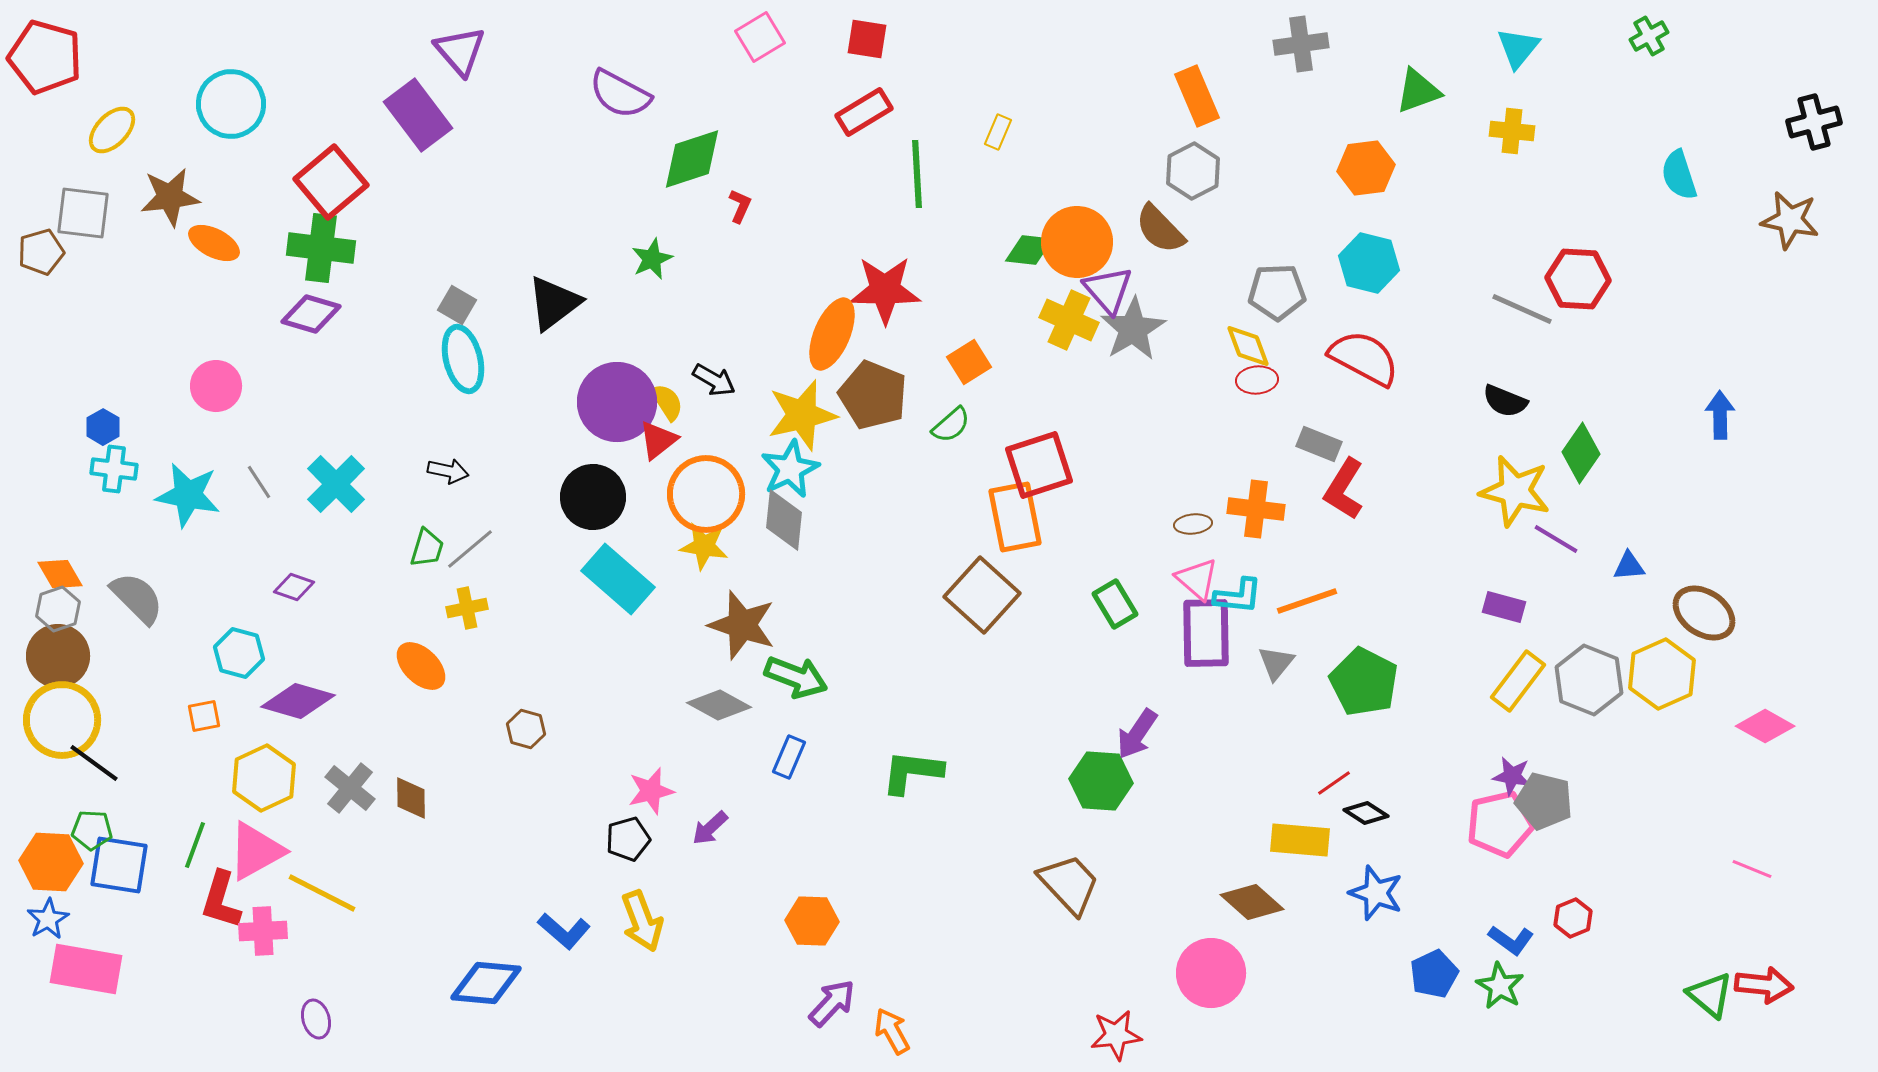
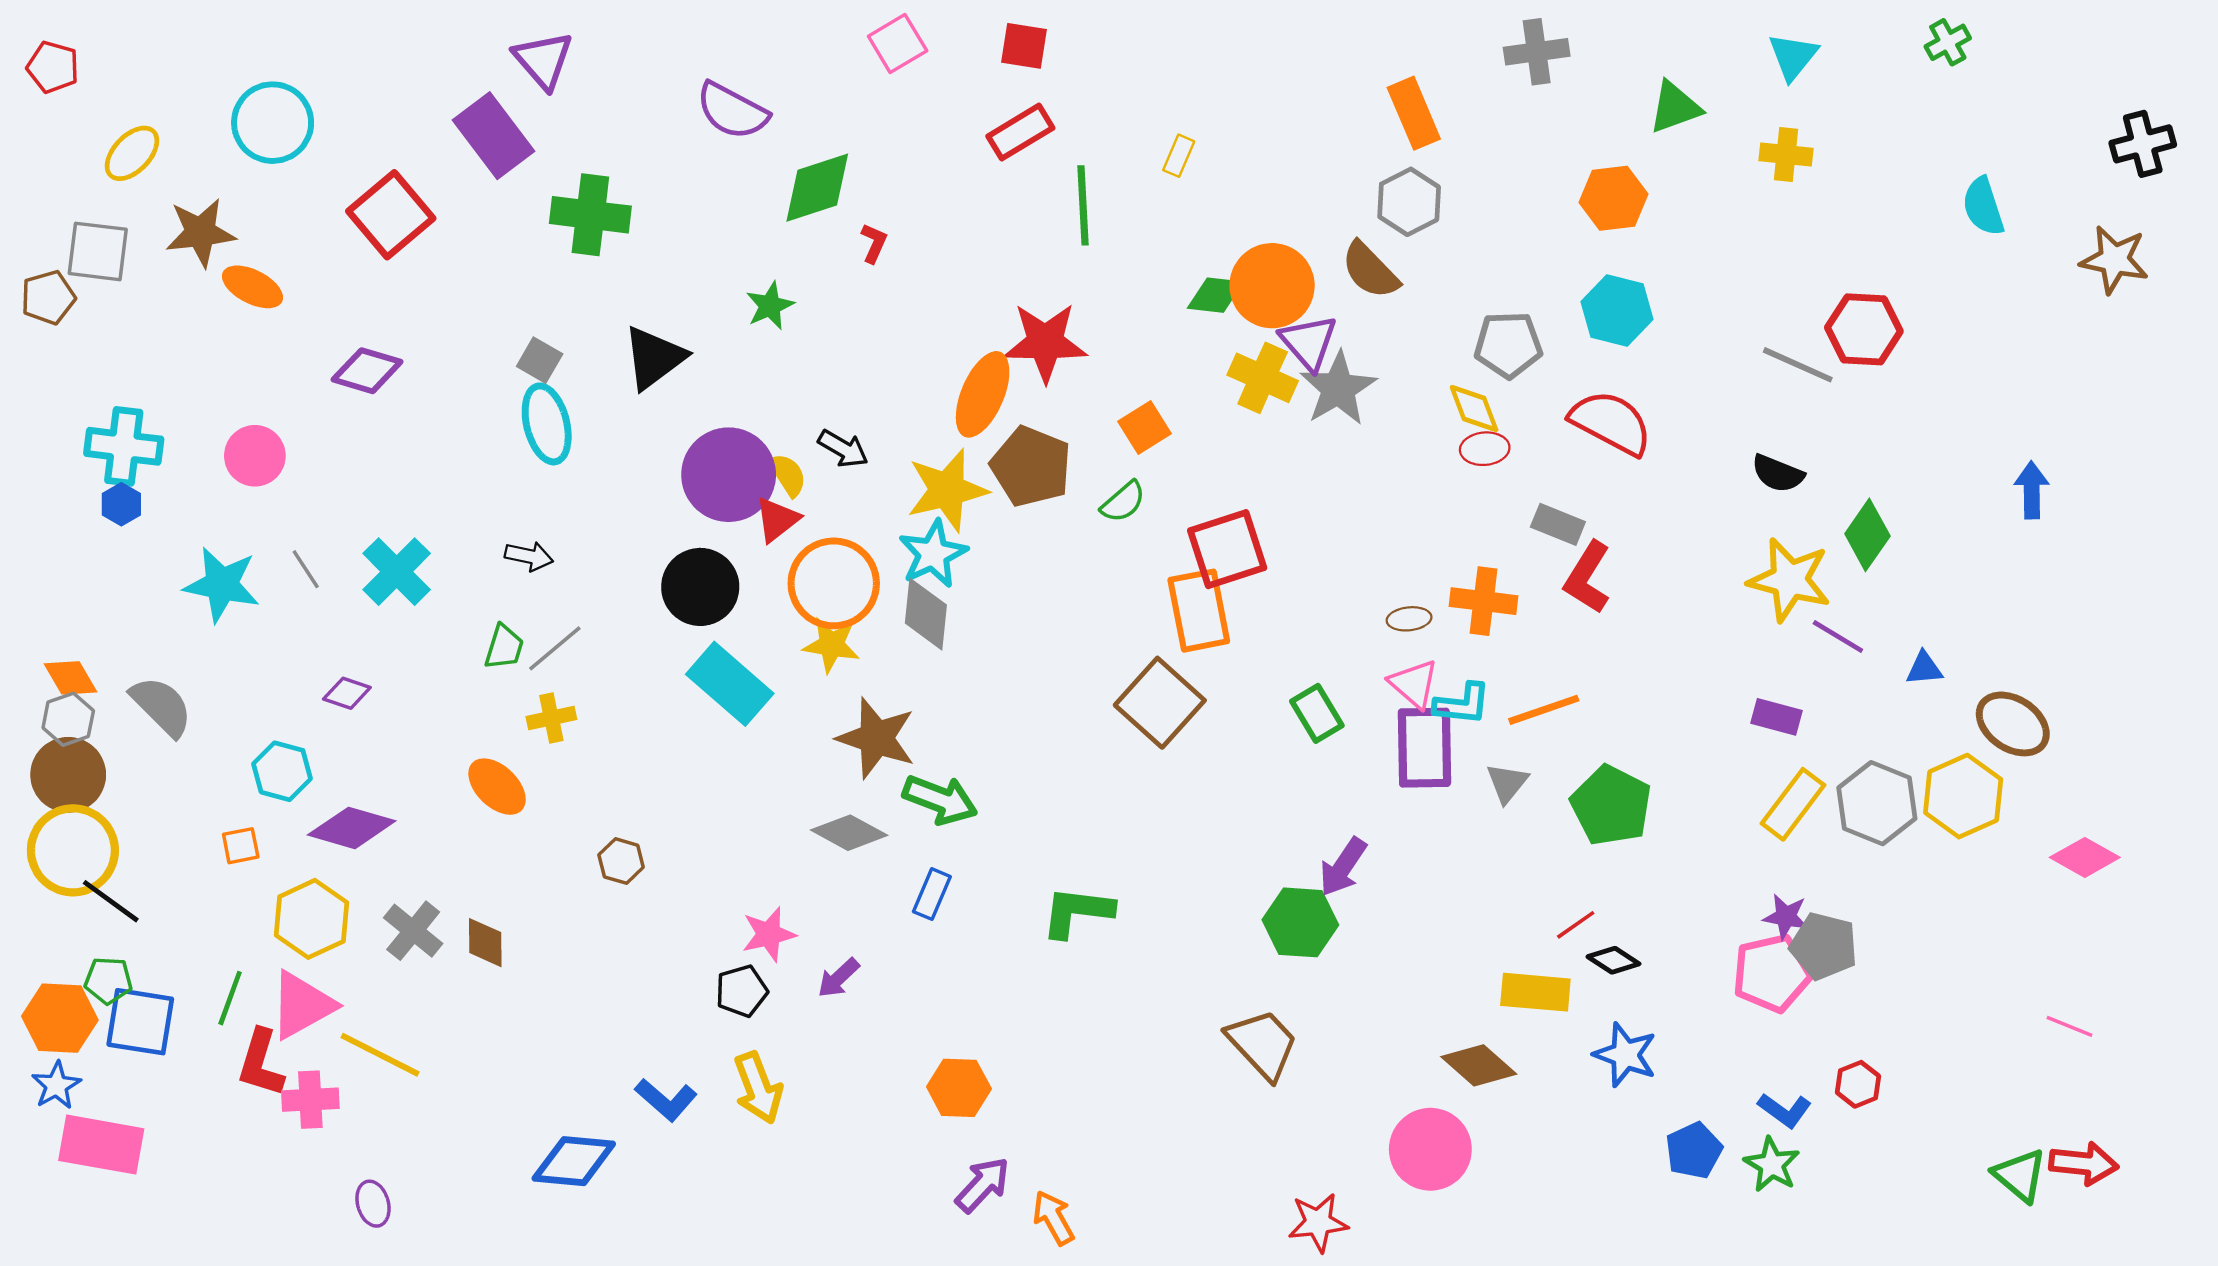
red pentagon: (45, 57) -> (53, 67), size x0.6
green cross: (321, 248) -> (590, 215), moved
cyan cross: (114, 469) -> (124, 446), moved, size x1.4

